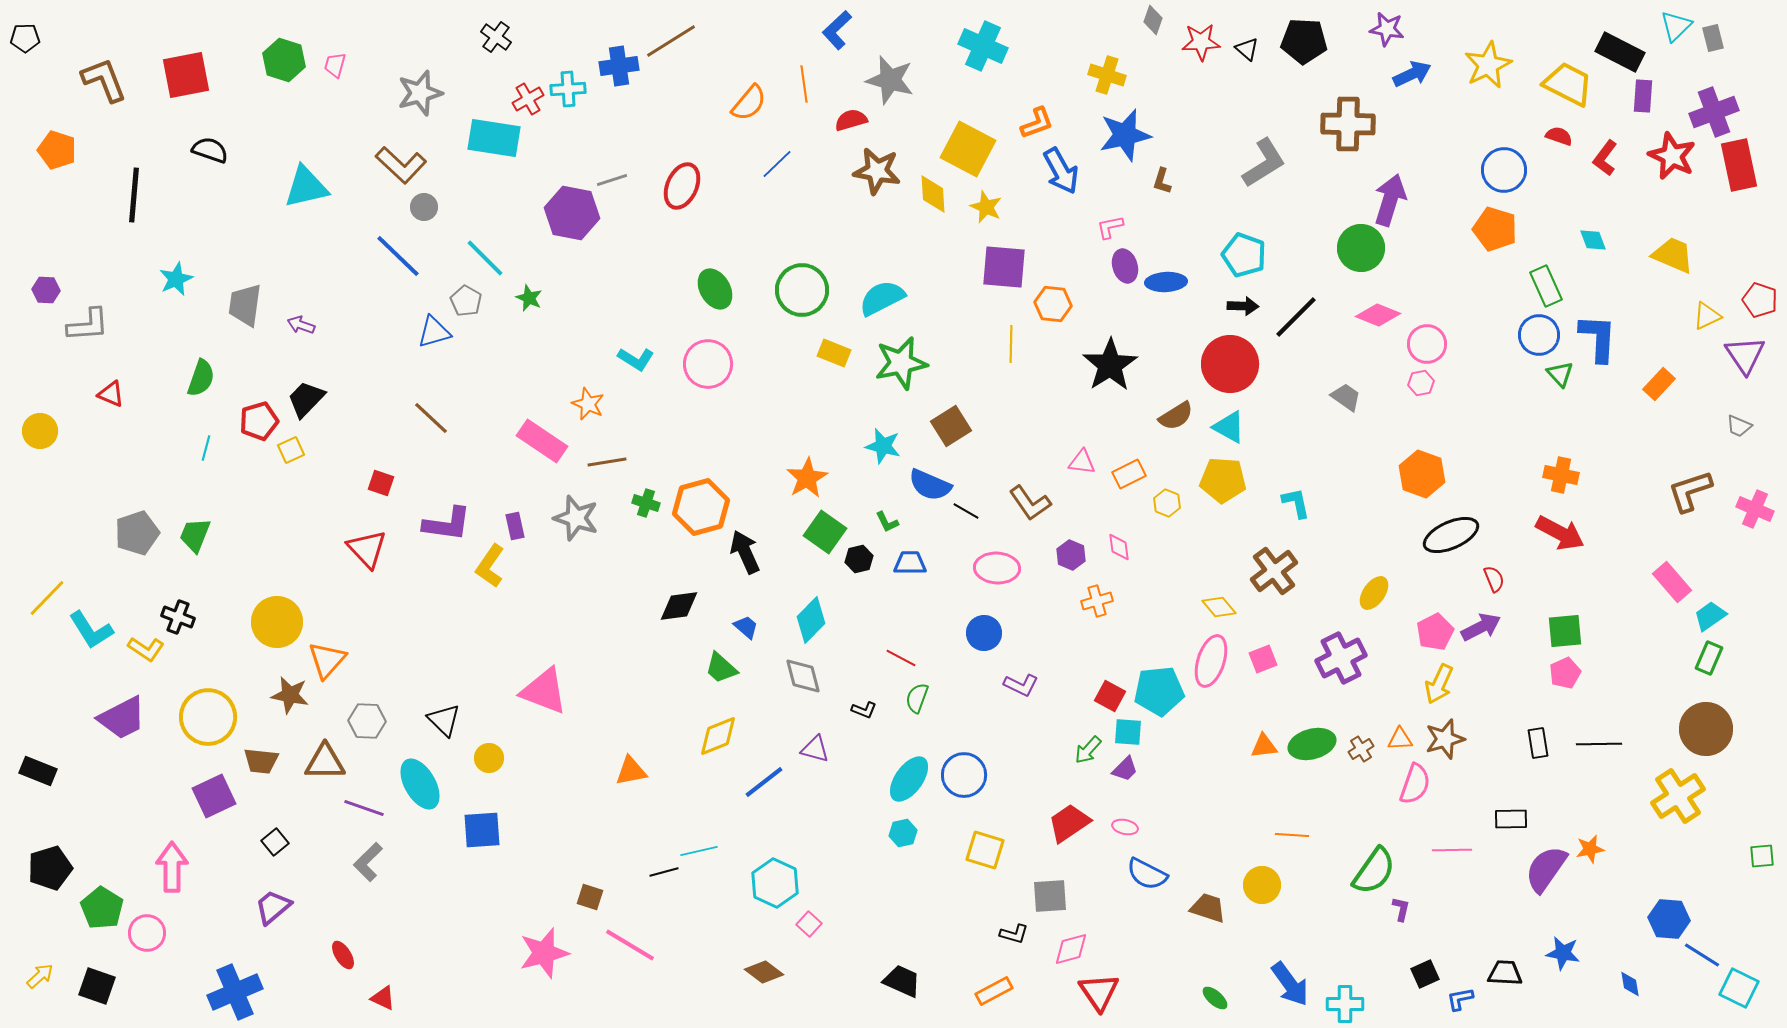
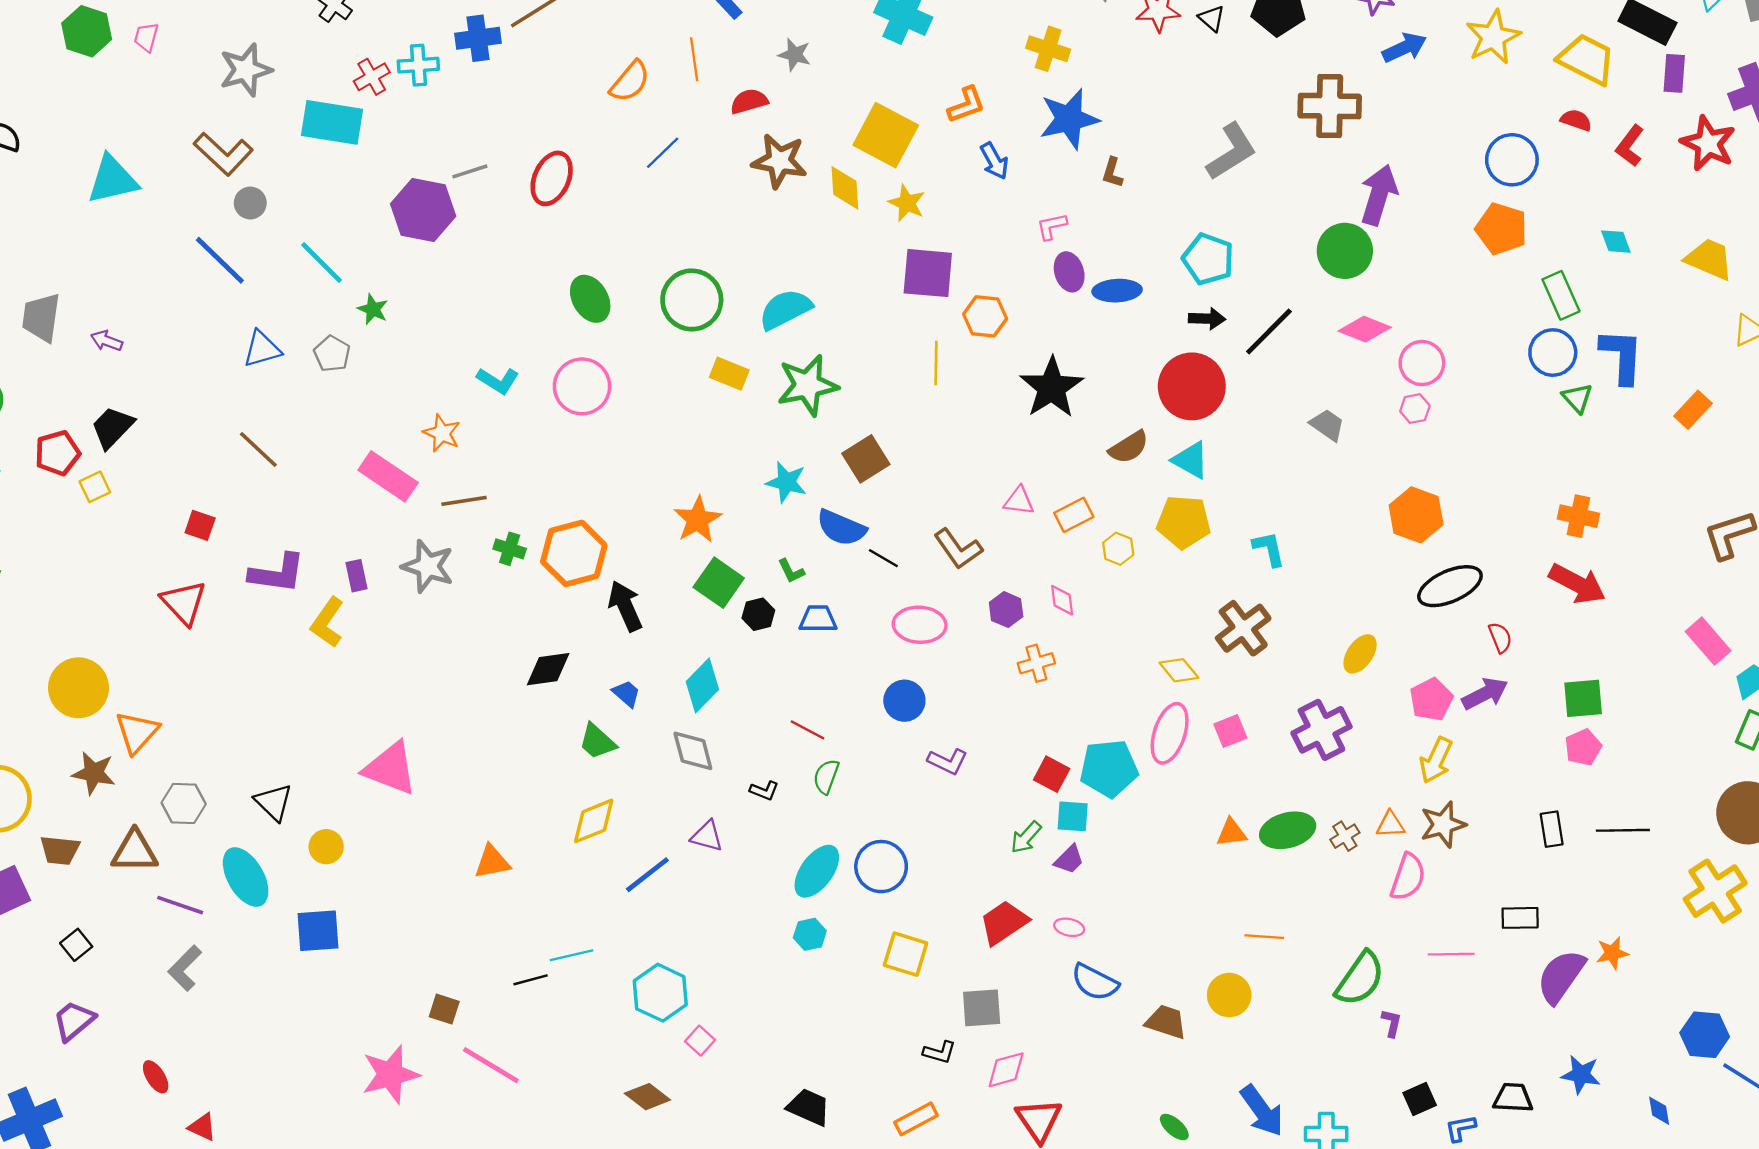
gray star: (890, 80) -> (795, 55), size x0.6
blue arrow: (1061, 171) -> (994, 161), size x0.7
gray pentagon: (466, 301) -> (332, 354), moved

